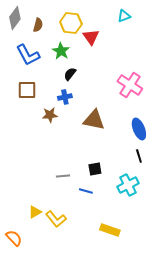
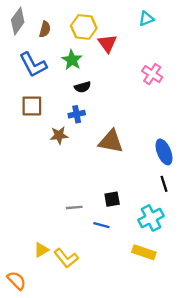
black semicircle: (70, 74) -> (83, 87), turned -144
pink cross: (130, 85) -> (152, 74), moved, size x0.7
yellow rectangle: (110, 230) -> (144, 252), moved

